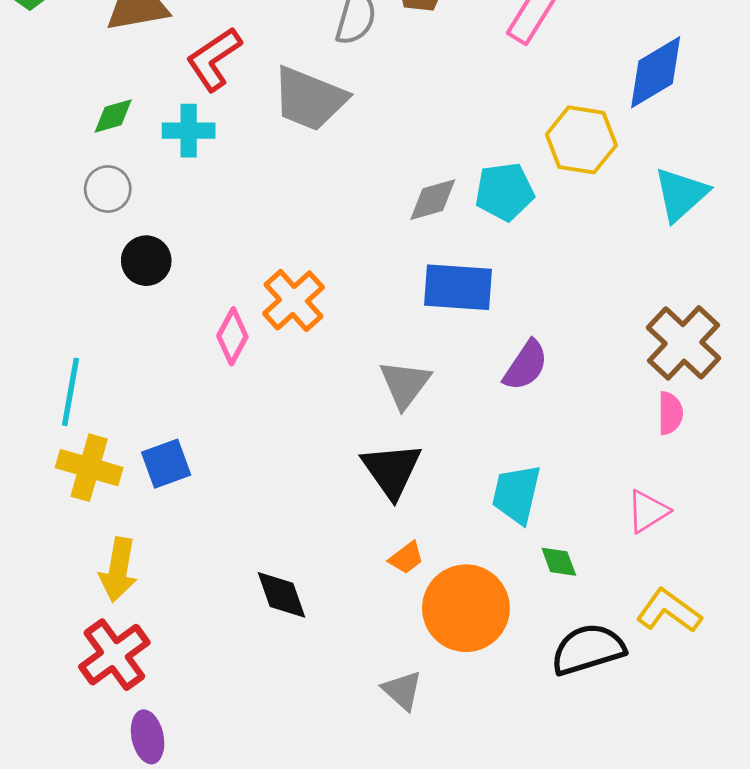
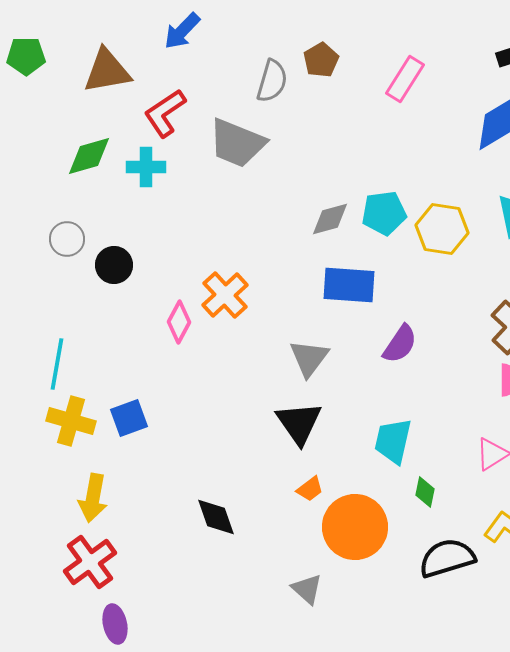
green diamond: (113, 116) -> (89, 156), size x1.4
yellow hexagon: (581, 140) -> (442, 229), moved
gray circle: (108, 189) -> (67, 239), moved
green diamond: (559, 562) -> (425, 492), turned 32

